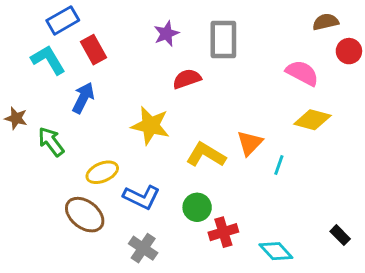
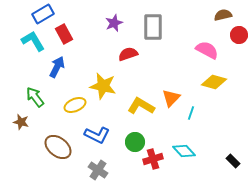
brown star: (16, 118) -> (21, 122), moved
yellow ellipse: (102, 172) -> (75, 105), moved
cyan diamond: (276, 251) -> (184, 151), moved

